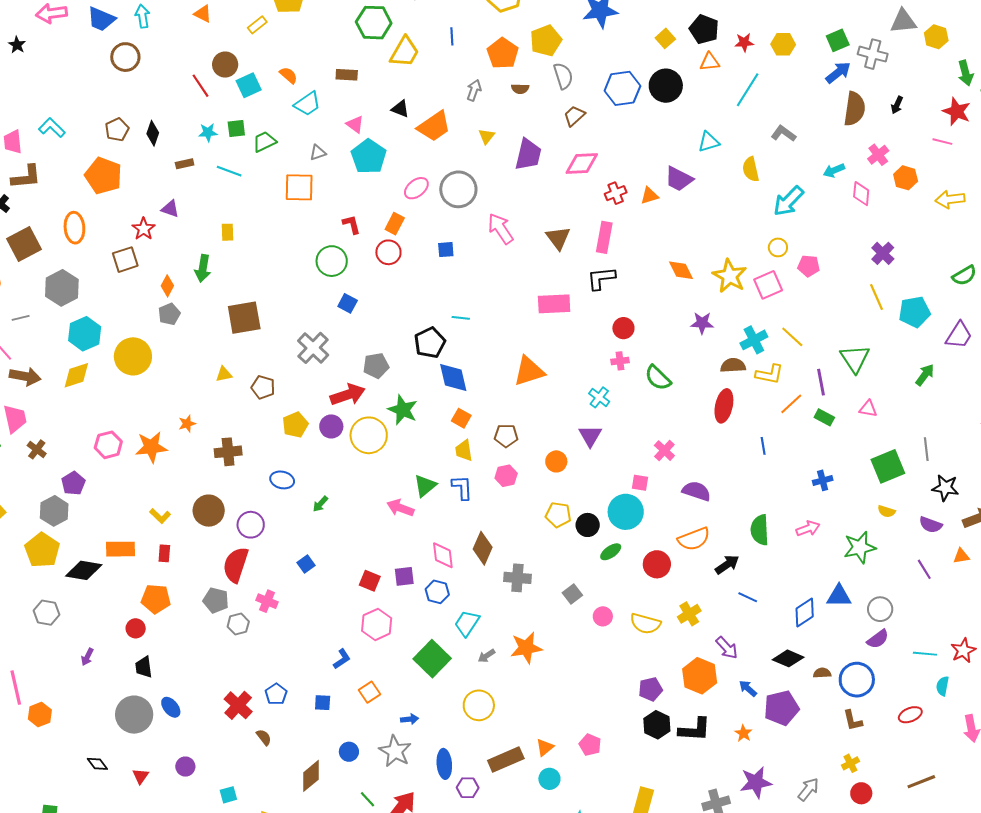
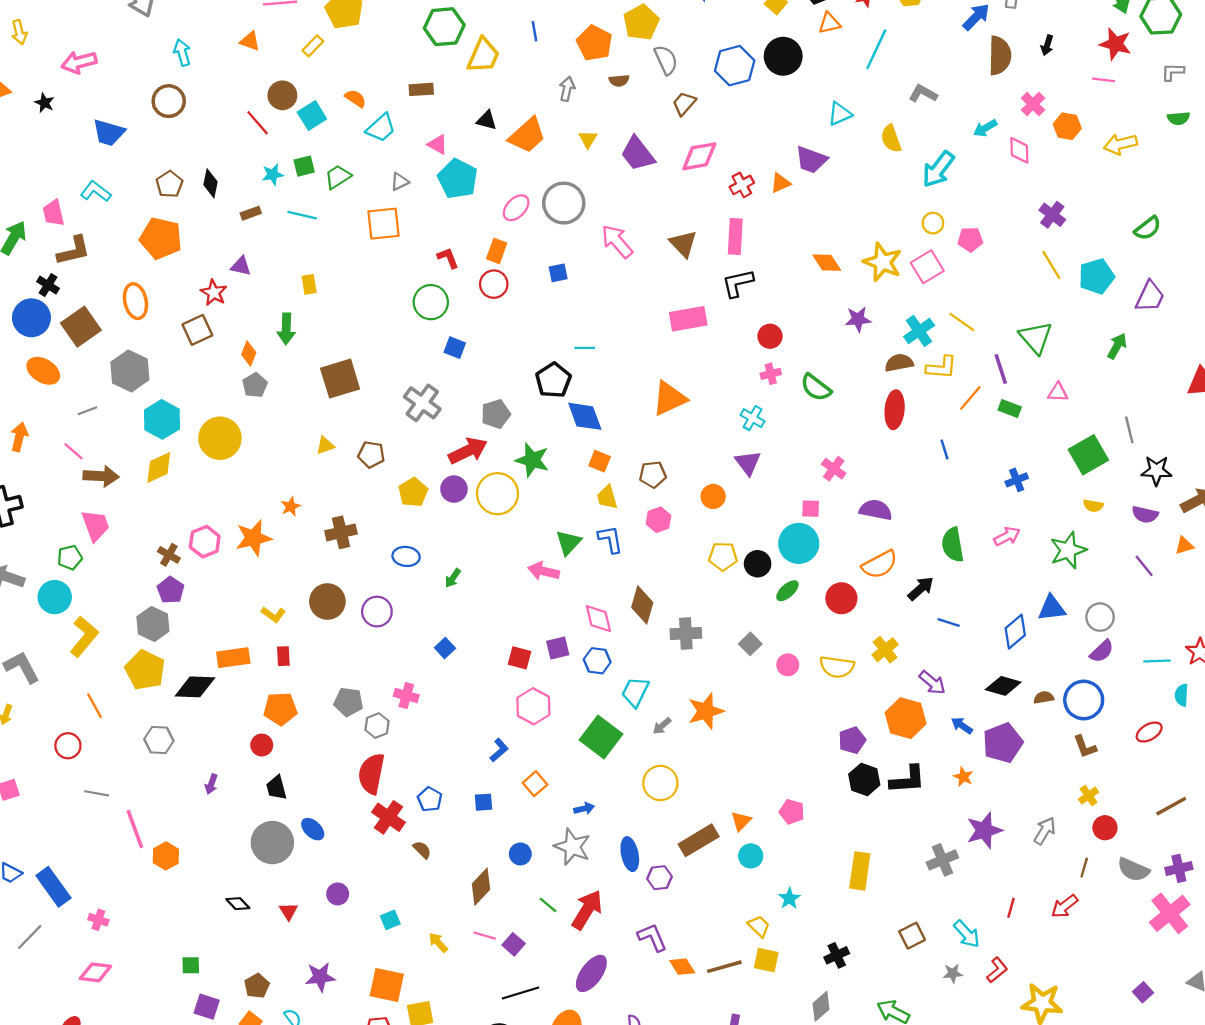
blue trapezoid: (101, 19) -> (109, 133), moved
purple trapezoid: (528, 154) -> (638, 154), turned 136
brown cross: (37, 449) -> (169, 555), moved
red semicircle: (236, 565) -> (371, 774), moved

